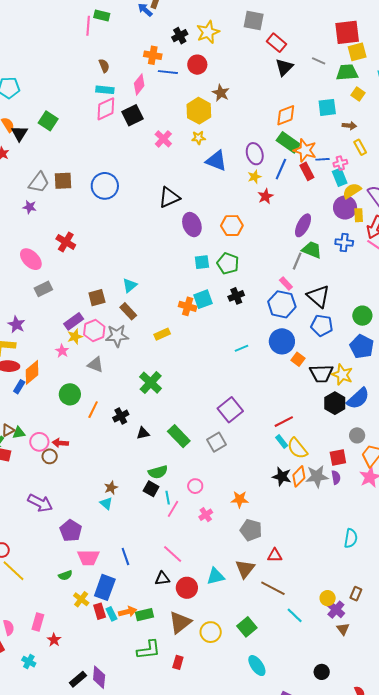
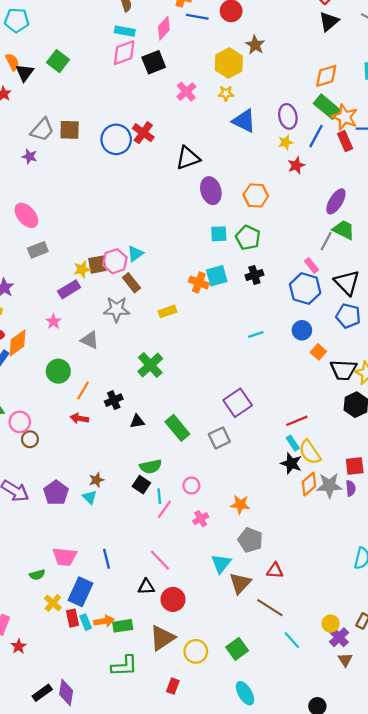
red cross: (66, 242) -> (143, 133), moved
pink hexagon: (94, 331) -> (115, 261), moved
yellow star: (75, 337) -> (82, 269), moved
blue circle: (282, 341) -> (302, 330), size x0.7
red arrow: (60, 443) -> (79, 418), moved
black star: (282, 477) -> (291, 463), moved
purple pentagon: (71, 531) -> (56, 493), moved
cyan triangle: (216, 576) -> (221, 564), moved, turned -42
red rectangle: (178, 662) -> (173, 686), moved

